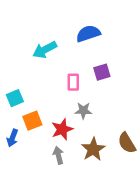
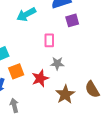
purple square: (102, 72) -> (72, 20), moved
gray arrow: (58, 155) -> (14, 105), moved

